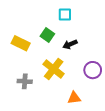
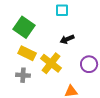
green square: (47, 35) -> (24, 27), moved, size x1.5
yellow rectangle: (21, 43) -> (27, 53), moved

